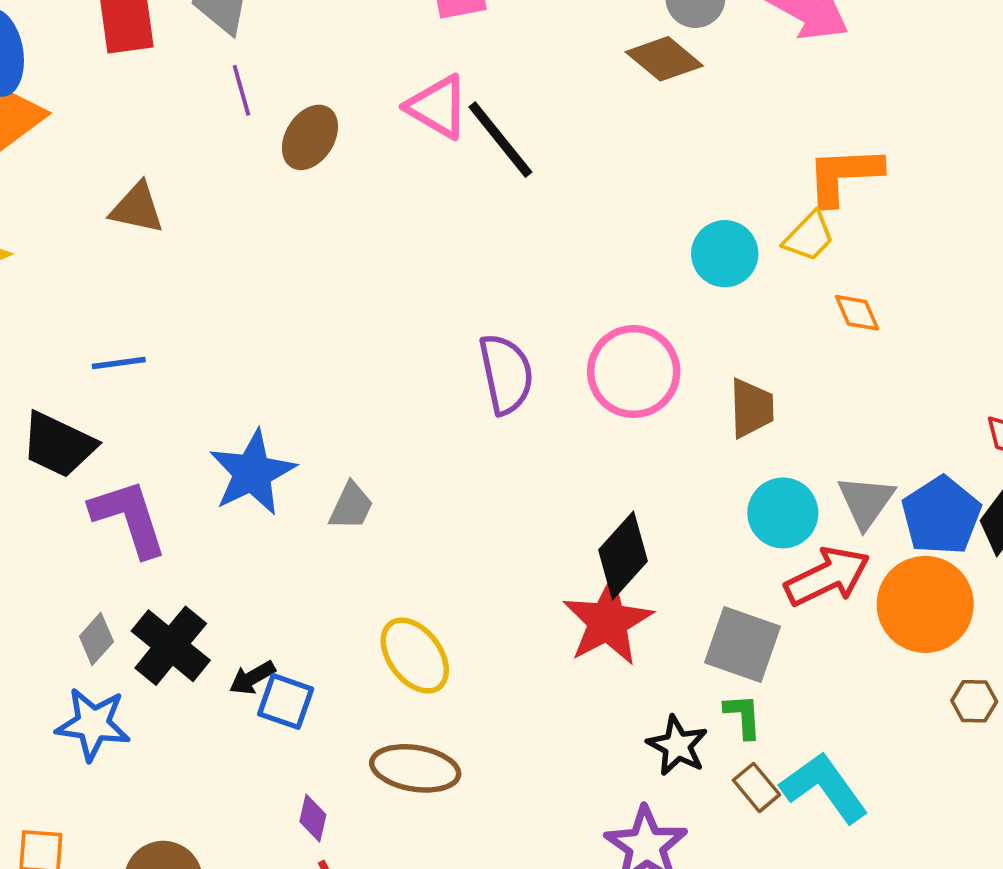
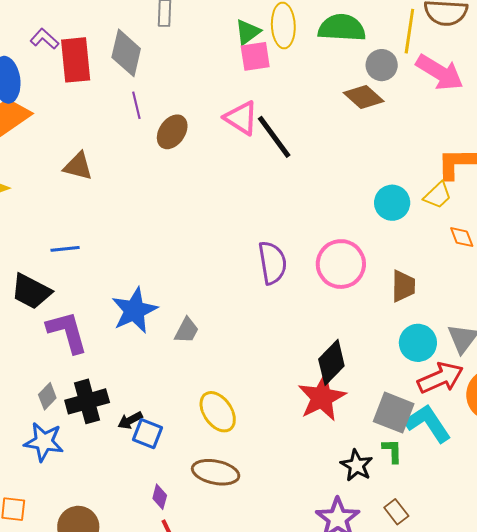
black cross: (171, 646) -> (87, 401), turned 33
brown rectangle: (756, 787) -> (396, 512), moved
cyan L-shape: (824, 788) -> (428, 423), moved

